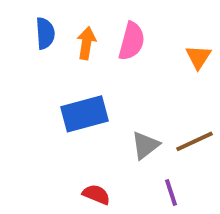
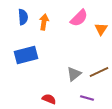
pink semicircle: (132, 41) -> (79, 18), moved, turned 30
blue rectangle: (84, 114) -> (26, 55), moved
purple line: (171, 192) -> (87, 98), turned -56

